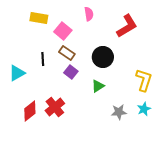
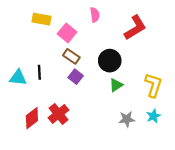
black line: (43, 59) -> (39, 72), moved
cyan triangle: (17, 73) -> (18, 78), turned 36
green triangle: (98, 86) -> (116, 85), moved

